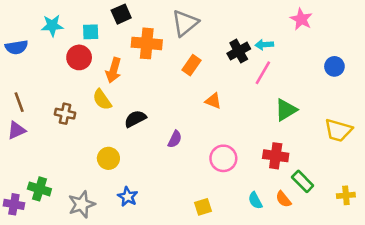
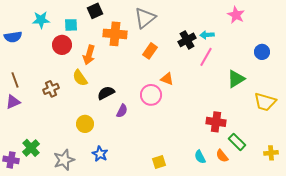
green triangle: (286, 110) -> (236, 79), moved
brown cross: (65, 114) -> (51, 89), turned -35
purple semicircle: (175, 139) -> (122, 111), moved
pink circle: (223, 158) -> (151, 95), moved
green cross: (39, 189) -> (31, 148), turned 30

